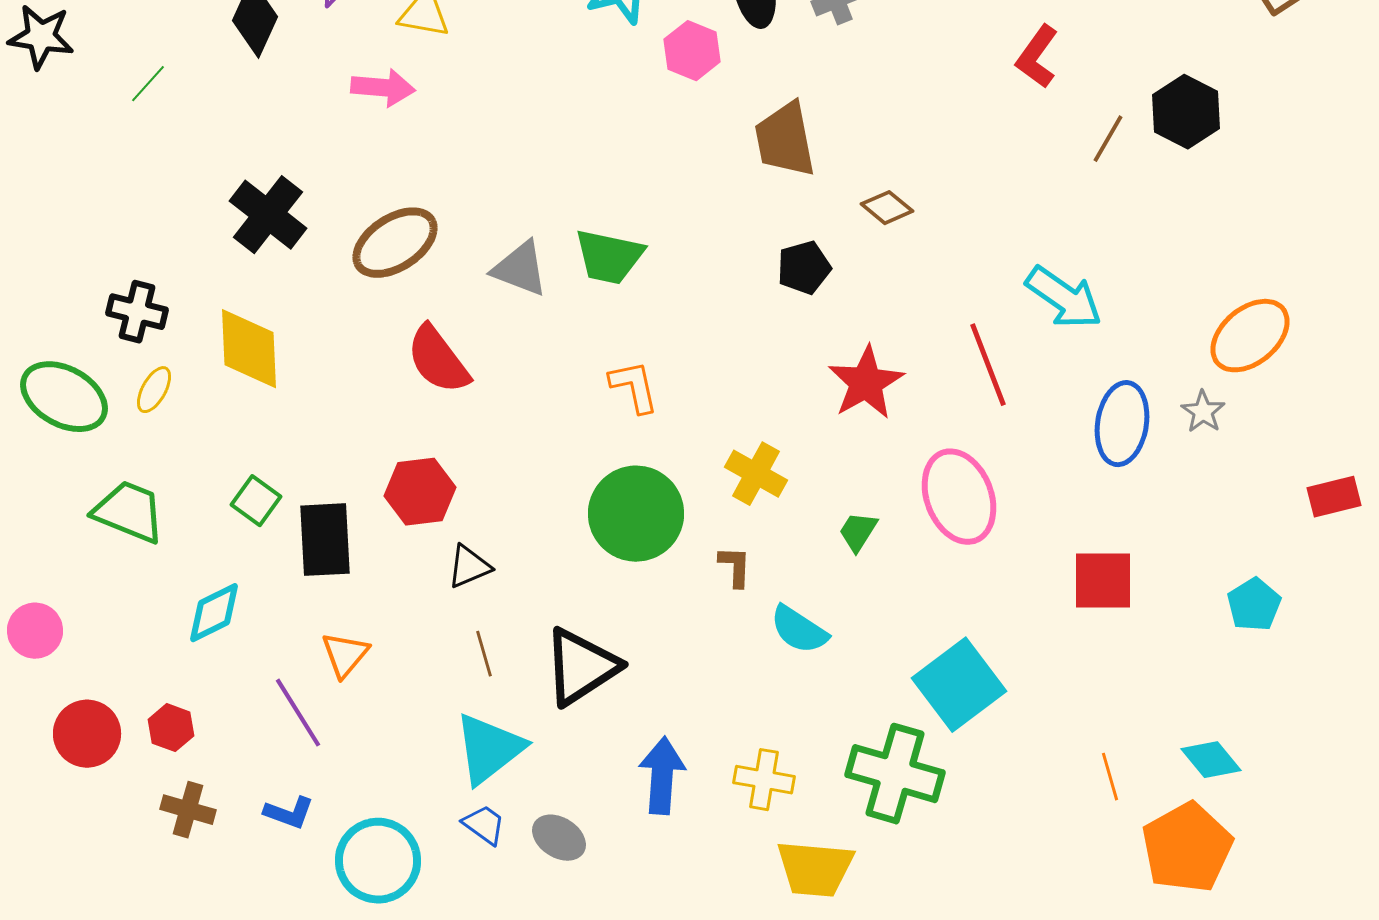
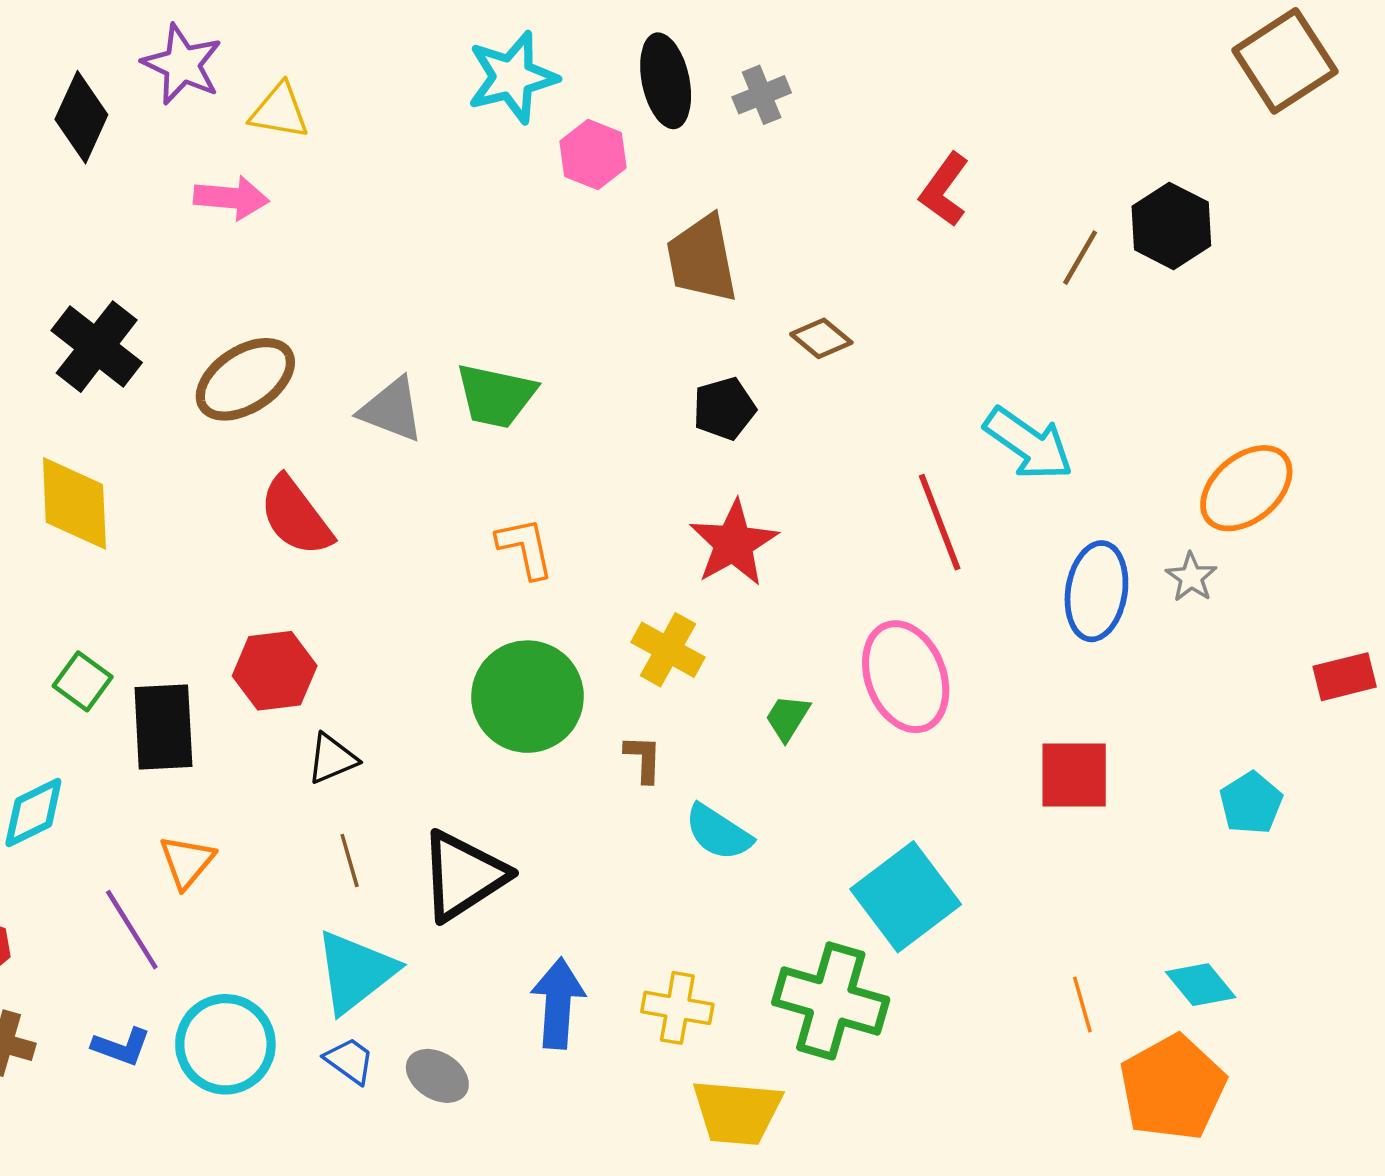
red L-shape: (1037, 57) -> (944, 190), moved
red star: (866, 383) -> (734, 543), moved
cyan circle: (378, 861) -> (225, 1044), moved

